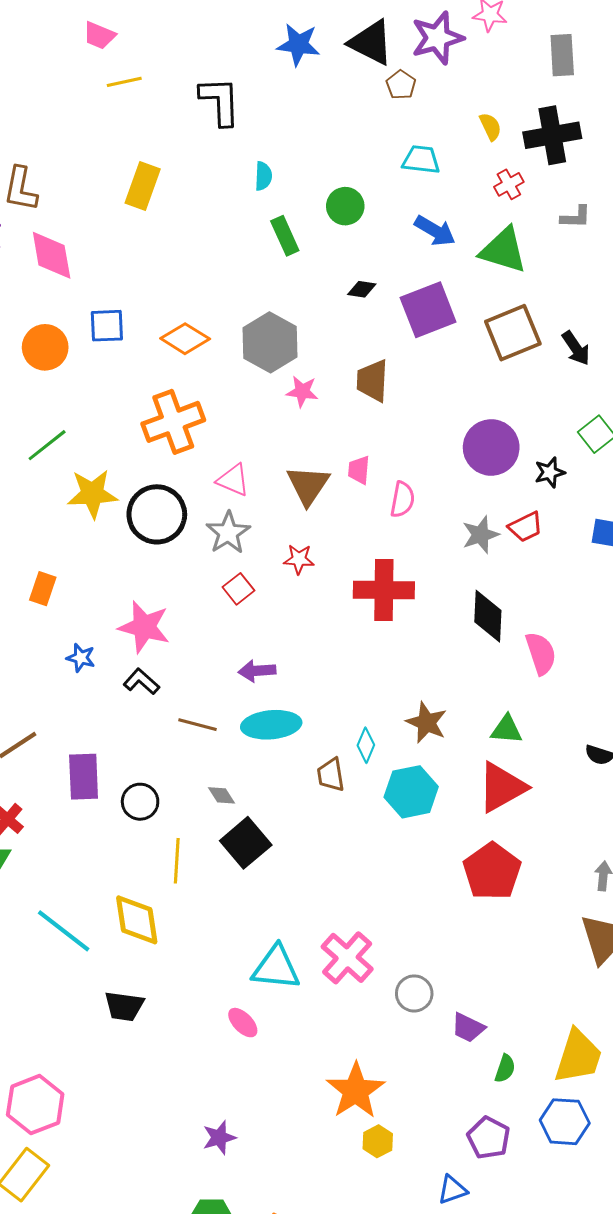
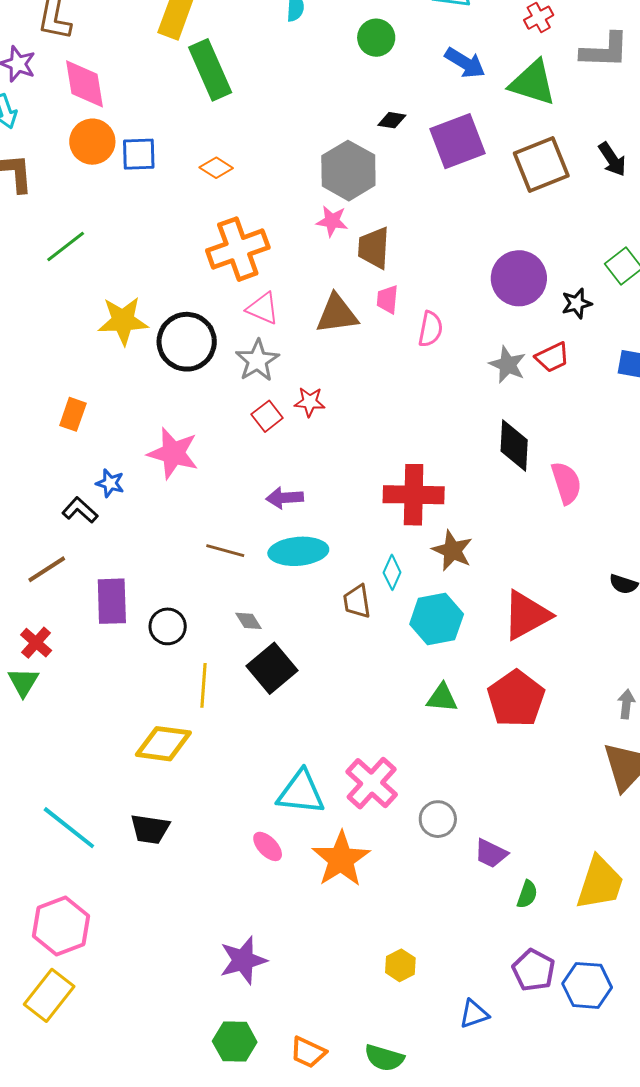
gray L-shape: (576, 217) -> (605, 50), size x1.6
green rectangle: (285, 236) -> (210, 70), moved, size x1.5
orange diamond: (185, 339) -> (216, 168), size x0.7
gray hexagon: (270, 342) -> (348, 171), moved
orange circle: (45, 347) -> (92, 142), moved
black arrow: (576, 348) -> (612, 159), moved
brown trapezoid: (372, 381) -> (374, 248), moved
orange cross: (173, 422) -> (238, 249), moved
green line: (47, 445) -> (66, 246), moved
brown triangle: (308, 485) -> (337, 314), turned 48
gray star: (481, 535) -> (508, 365), turned -30
red star: (299, 559) -> (310, 402), moved
red cross: (384, 590) -> (414, 495), moved
black L-shape: (141, 682) -> (80, 510), moved
green triangle: (507, 729) -> (442, 698), moved
yellow diamond: (137, 920) -> (163, 744), turned -74
cyan line: (64, 931) -> (69, 828), moved
orange star: (356, 1091) -> (341, 859), moved
blue hexagon: (565, 1122) -> (587, 985), moved
purple star: (219, 1138) -> (243, 960), size x1.4
purple pentagon: (489, 1138) -> (534, 970), moved

